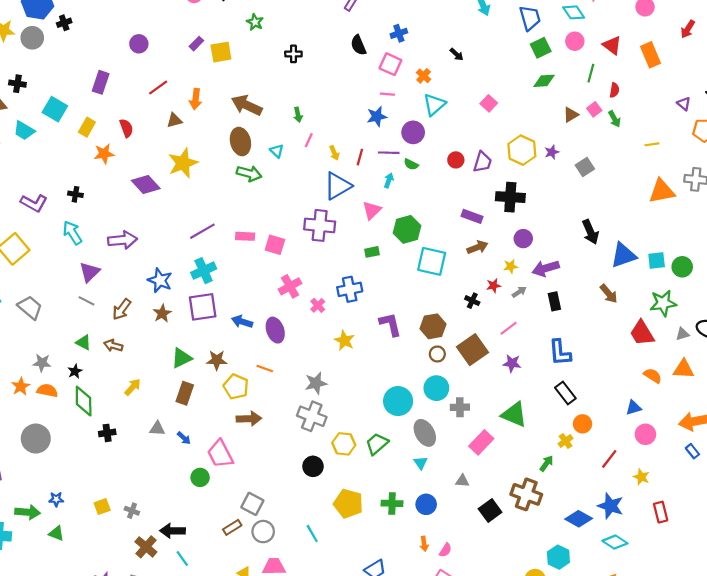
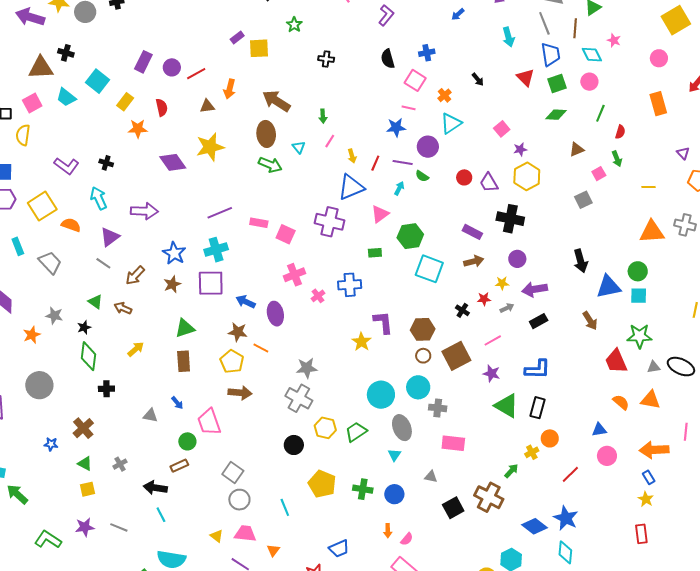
purple circle: (139, 44) -> (172, 67), moved
red triangle: (612, 45) -> (525, 77), moved
pink square: (594, 109) -> (599, 174), moved
purple star: (552, 152) -> (520, 149), moved
purple trapezoid: (482, 162) -> (489, 183), turned 125
green circle: (682, 267) -> (638, 271), moved
black rectangle: (554, 301) -> (539, 321), turned 66
yellow star: (345, 340) -> (362, 342), moved
blue L-shape: (560, 353) -> (537, 369), turned -92
brown star: (217, 360) -> (238, 332), moved
orange semicircle: (47, 391) -> (71, 225), moved
brown rectangle: (185, 393) -> (184, 361), turned -30
black rectangle: (565, 393) -> (538, 408), turned 45
green triangle: (514, 414) -> (507, 406), moved
gray triangle: (157, 429) -> (150, 416), moved
pink rectangle: (481, 442) -> (453, 443), turned 45
yellow star: (641, 477) -> (646, 499), moved
yellow square: (102, 507) -> (88, 489), moved
gray cross: (132, 511) -> (120, 464), turned 32
green arrow: (27, 512) -> (17, 494), moved, turned -150
red rectangle: (661, 512) -> (641, 534), moved
brown rectangle: (232, 527) -> (179, 466), moved
green triangle: (56, 533) -> (85, 464), moved
cyan diamond: (615, 542) -> (565, 552), turned 55
brown cross: (146, 547) -> (83, 428), moved

